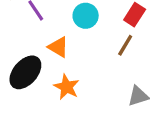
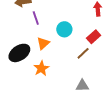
orange triangle: (58, 47) -> (43, 43), turned 32

